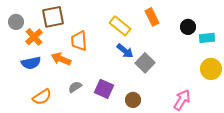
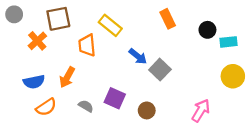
gray circle: (16, 22) -> (14, 14), moved
yellow rectangle: (120, 26) -> (110, 25), moved
orange arrow: (61, 59) -> (67, 77), moved, turned -84
blue semicircle: (31, 63) -> (34, 82), moved
gray semicircle: (75, 87) -> (86, 106), moved, turned 64

